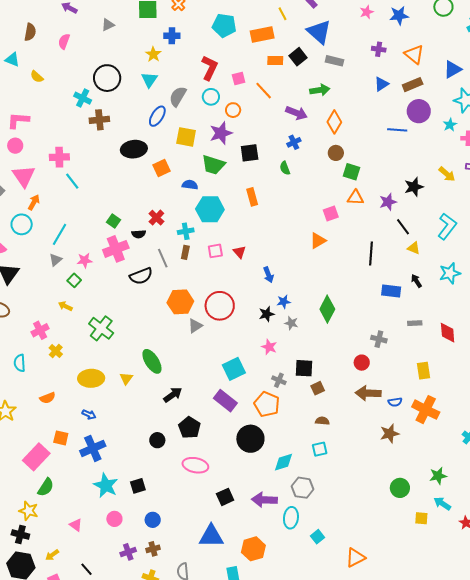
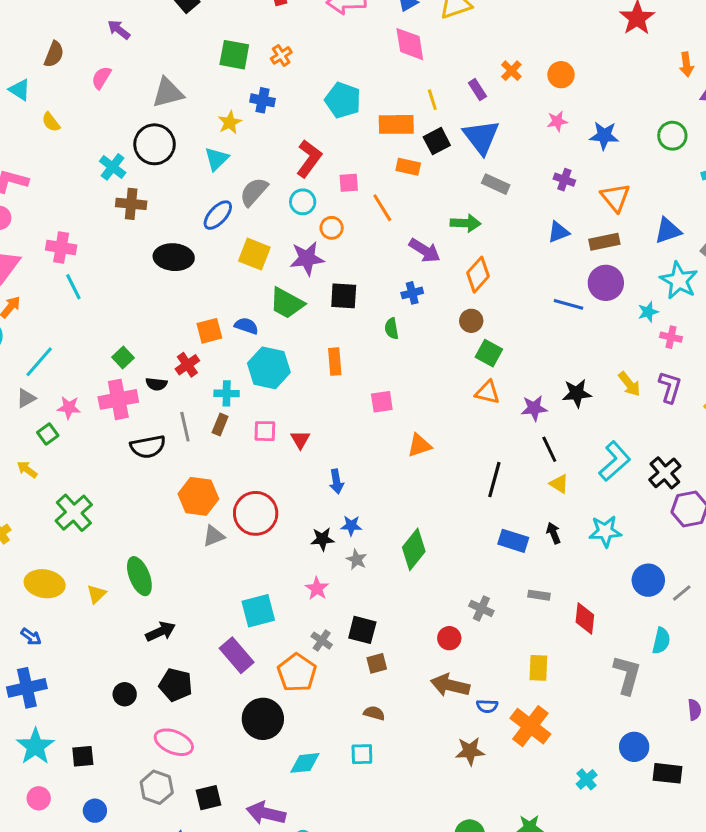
gray triangle: (108, 25) -> (168, 93), moved, size x1.6
black square: (298, 57) -> (437, 141), moved
orange square: (161, 168) -> (209, 331), moved
pink square: (331, 214) -> (382, 402), moved
black pentagon: (189, 428) -> (176, 685), turned -30
gray hexagon: (303, 488) -> (157, 787), moved

